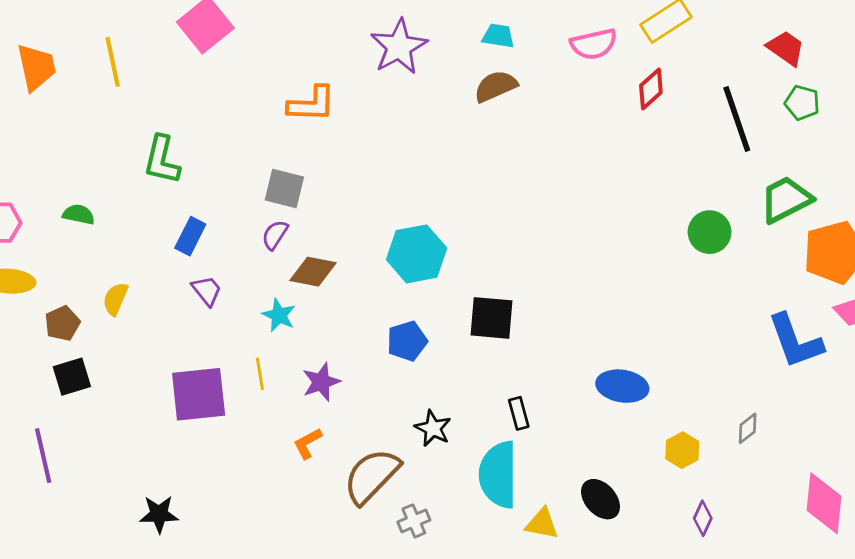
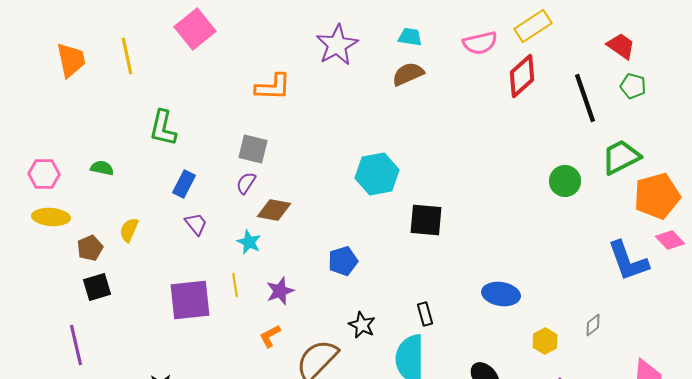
red diamond: (651, 89) -> (522, 76), size x1.4
cyan hexagon: (417, 254) -> (377, 174), moved
black square: (492, 318) -> (426, 220), moved

